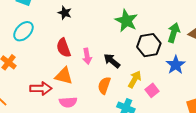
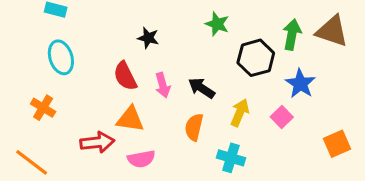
black star: (65, 13) -> (148, 38), moved
green star: (126, 21) -> (217, 24), size x0.7
cyan ellipse: (23, 31) -> (61, 57), turned -55
pink square: (152, 90) -> (282, 117), moved

